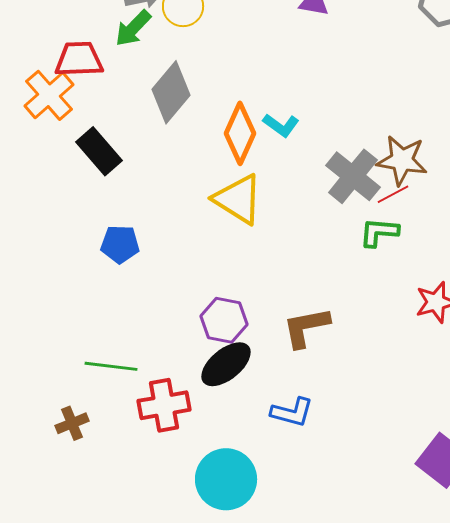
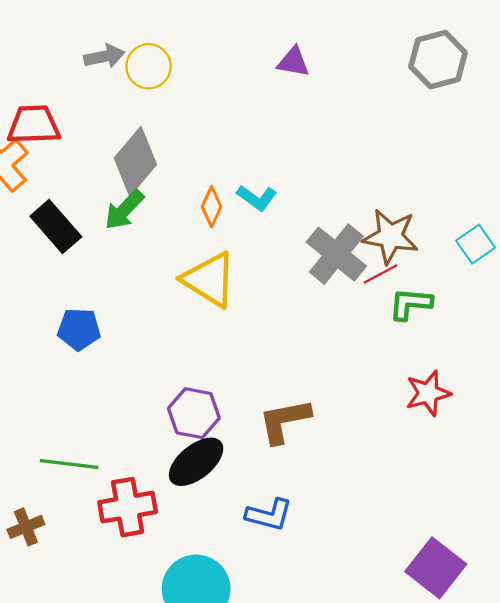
green arrow: (133, 28) -> (124, 210), moved
orange diamond: (240, 133) -> (212, 207), size x0.6
green L-shape: (379, 232) -> (410, 304), moved

